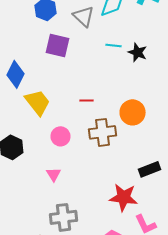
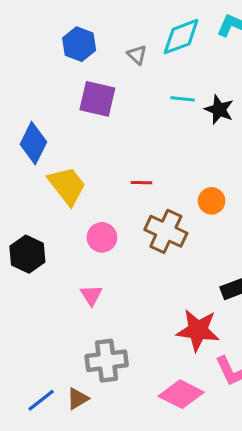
gray triangle: (84, 16) -> (137, 55), size x0.6
orange circle: (132, 112) -> (212, 201), size x0.7
brown cross: (102, 132) -> (166, 231), turned 32

